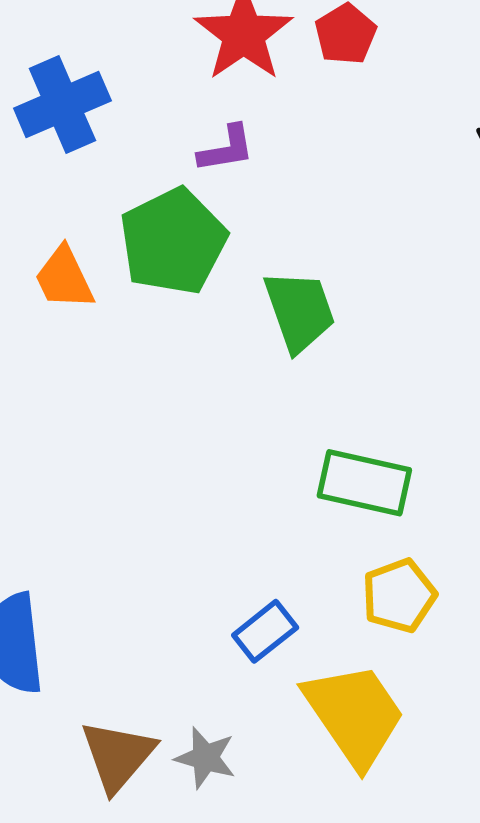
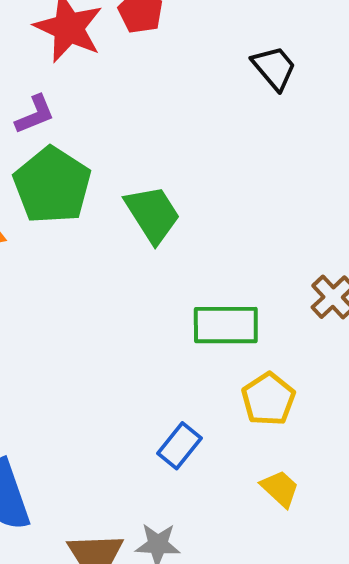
purple L-shape: (226, 149) -> (35, 114), moved
yellow trapezoid: (354, 715) -> (280, 488), moved, size x0.5

